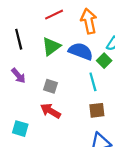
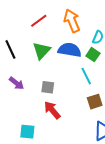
red arrow: (51, 111) -> (52, 110), turned 30

